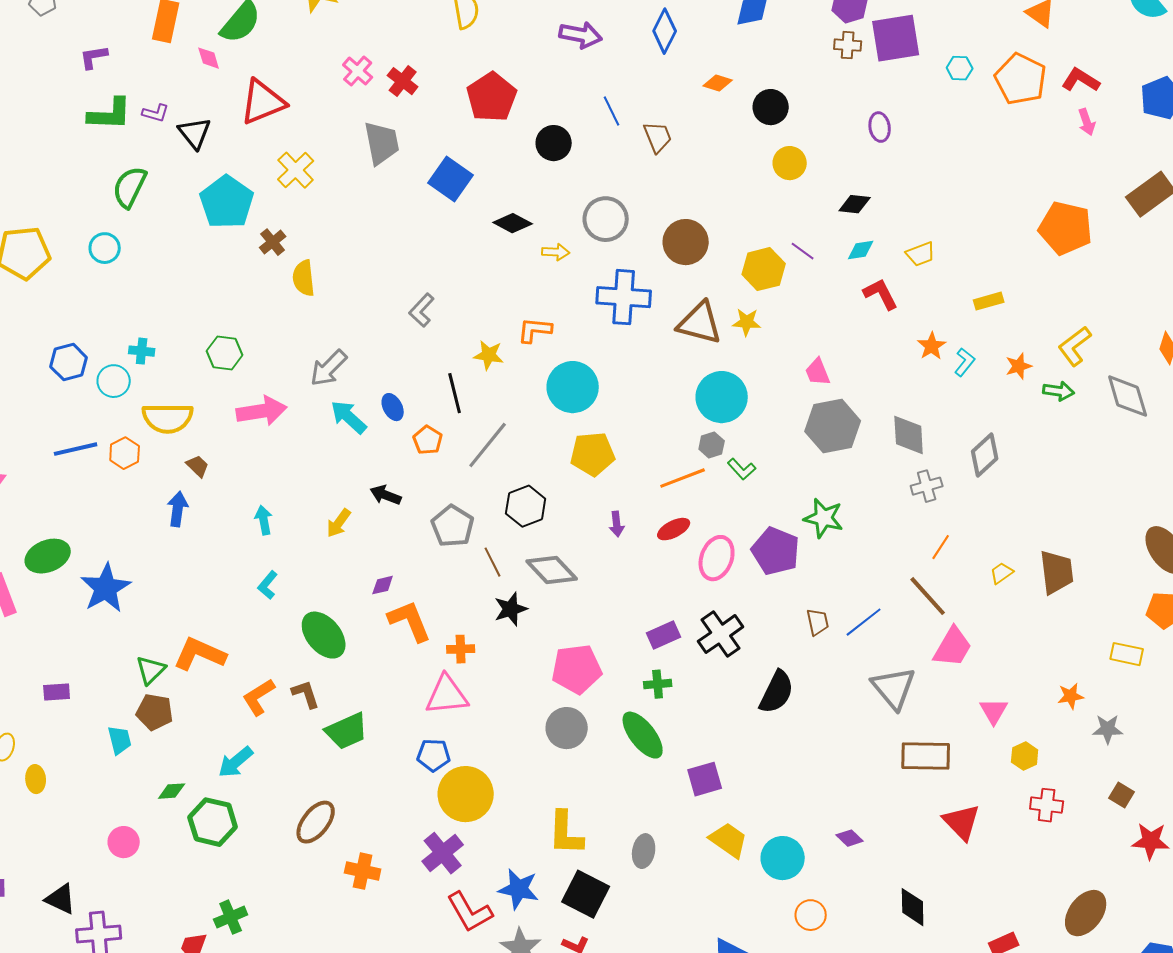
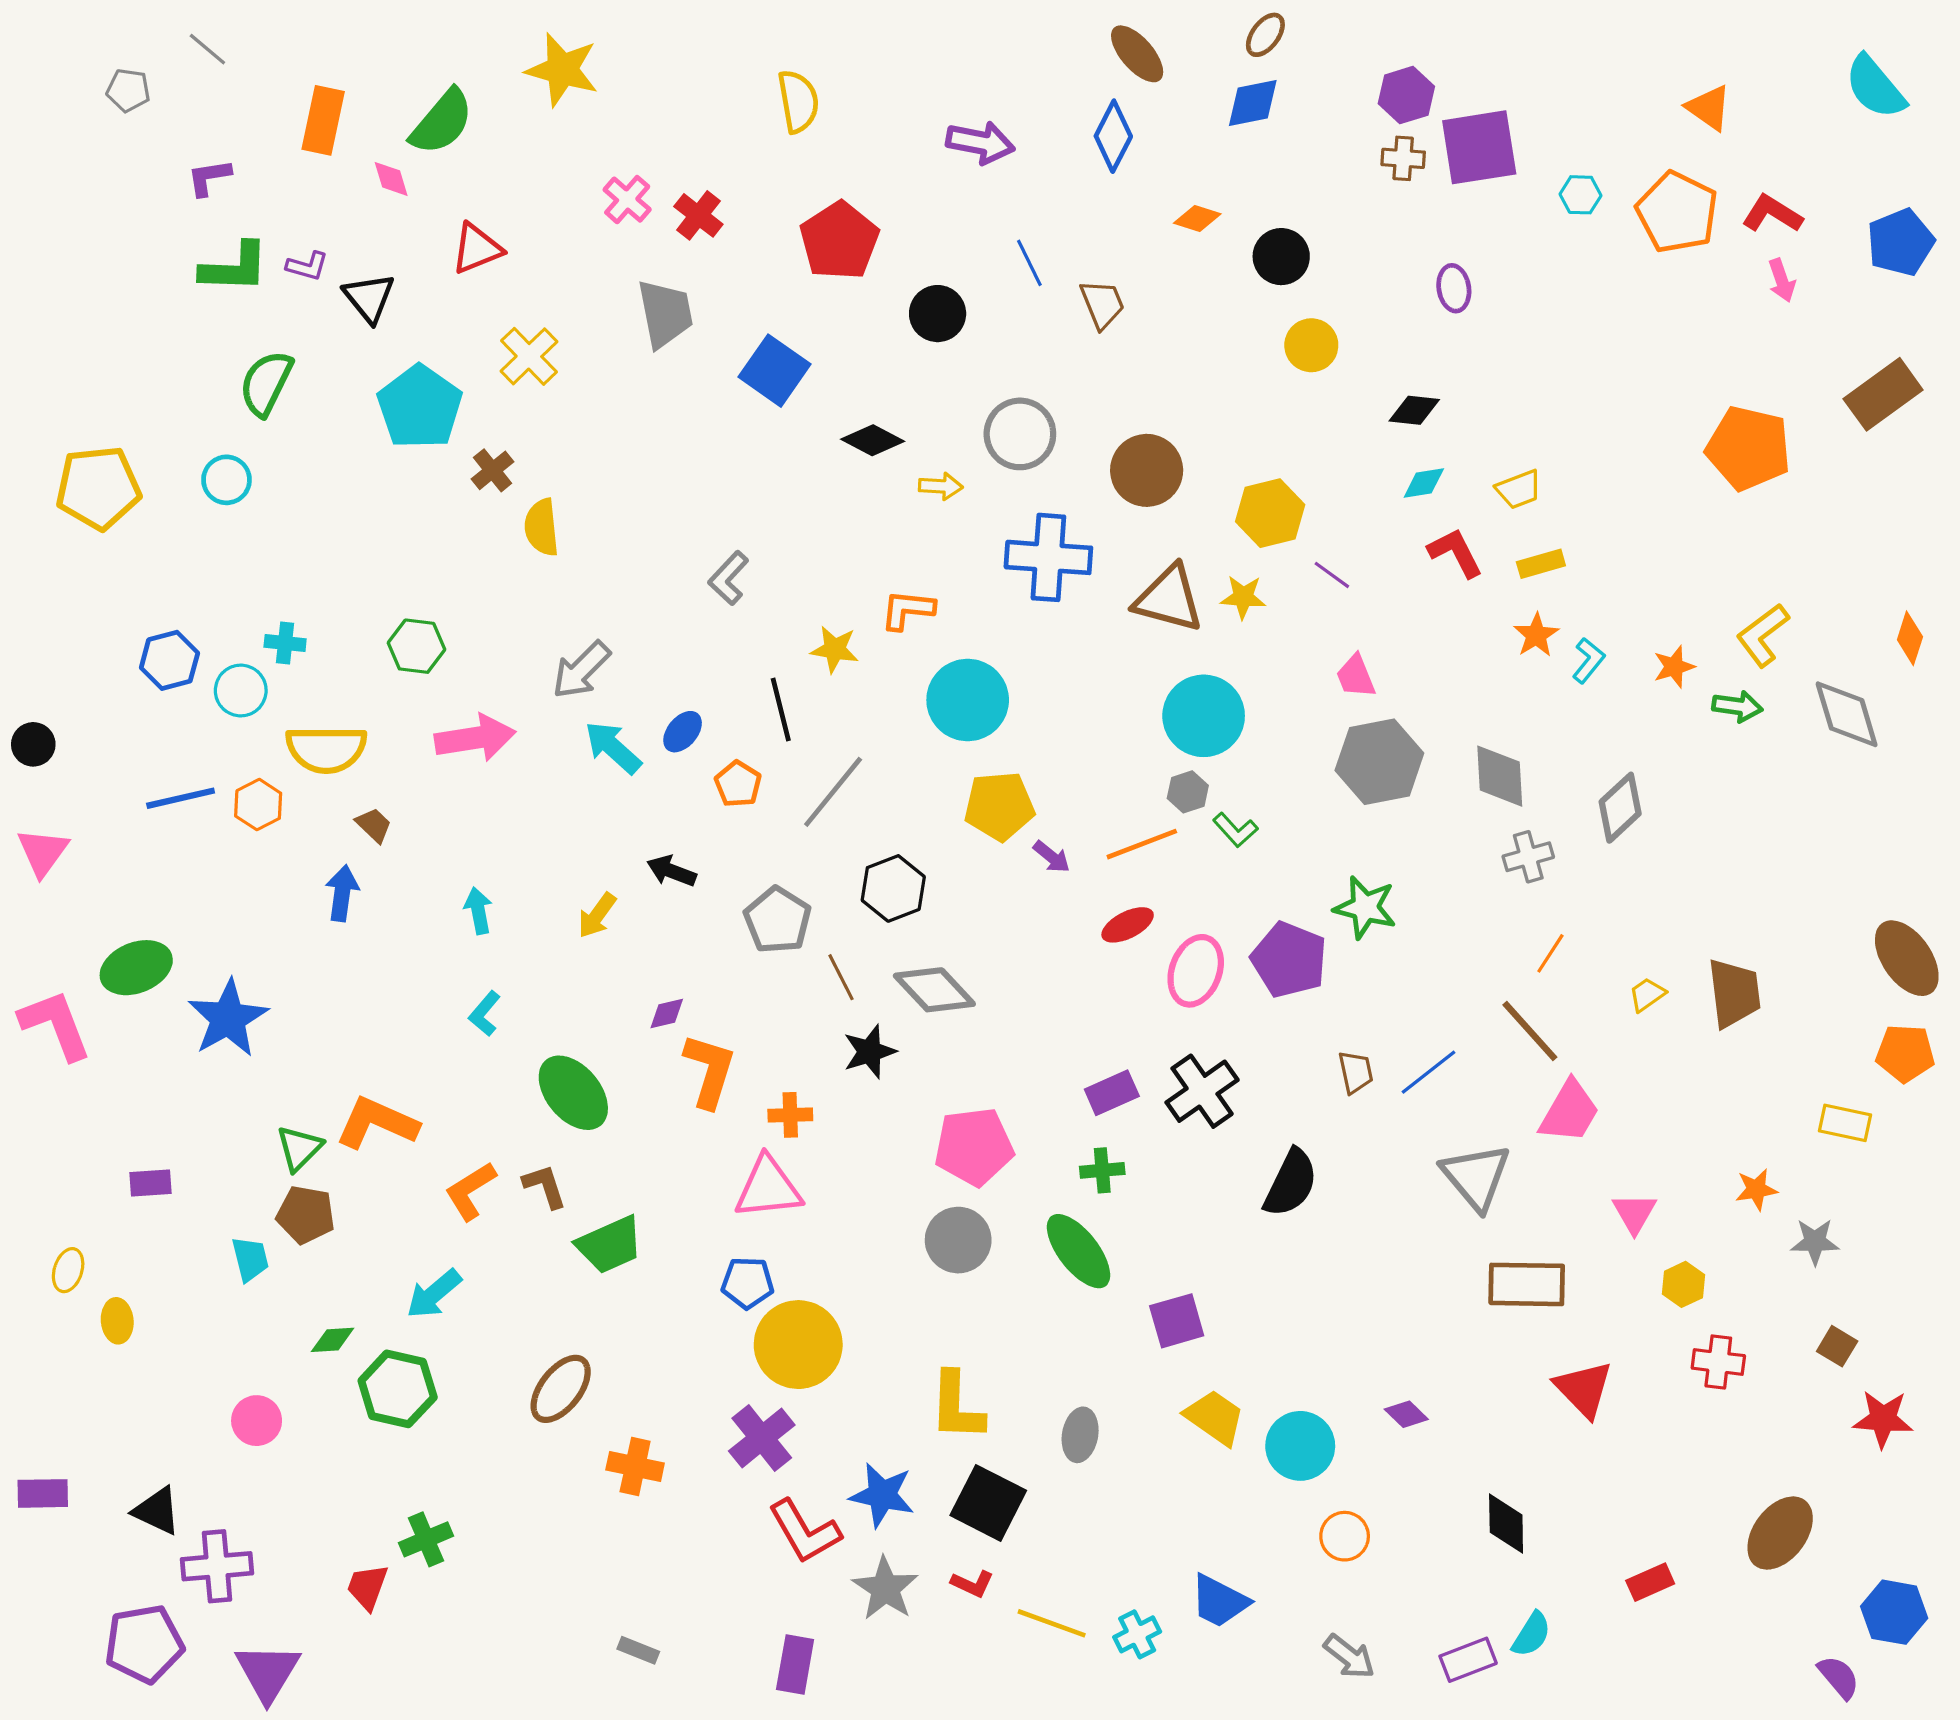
red triangle: (263, 102) -> (477, 249), size x0.7
purple line: (803, 251) -> (1332, 575), moved
yellow rectangle: (989, 301) -> (1541, 564), moved
blue ellipse: (393, 407) -> (683, 732), turned 68
purple arrow: (617, 524) -> (1052, 857), moved, turned -45
orange L-shape: (410, 621) -> (710, 1071), turned 39

